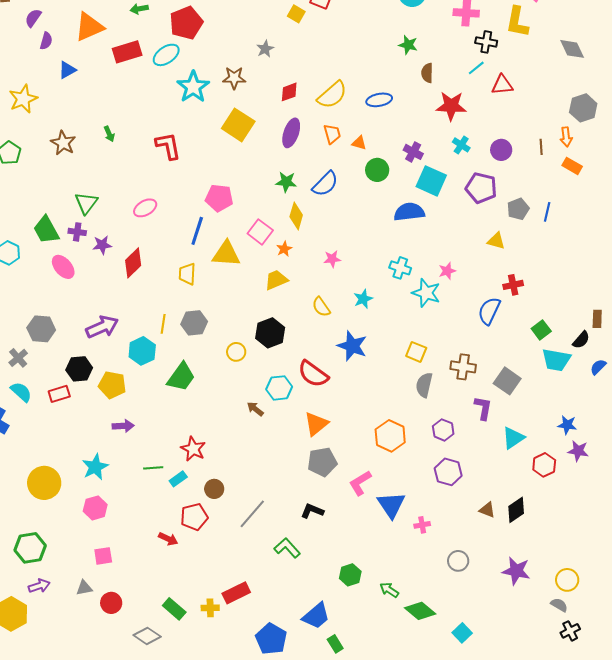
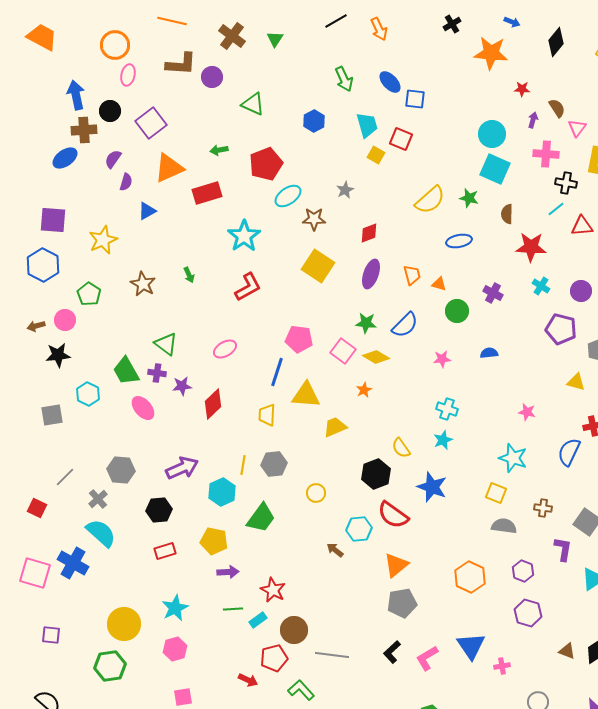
green star: (408, 45) -> (469, 198), moved
cyan ellipse: (166, 55) -> (288, 196), moved
cyan star: (193, 87) -> (244, 236), moved
yellow semicircle: (332, 95) -> (430, 200), moved
red L-shape: (168, 146) -> (248, 287), turned 72
cyan square: (431, 181) -> (495, 169), moved
green triangle: (86, 203) -> (166, 344), turned -30
blue semicircle: (409, 212) -> (489, 353), size x0.6
yellow diamond: (296, 216) -> (376, 357), turned -76
pink square: (260, 232) -> (343, 351), moved
pink star: (332, 259) -> (442, 359), moved
cyan cross: (400, 268) -> (447, 409), moved
pink star: (447, 271) -> (527, 412), turned 30
yellow trapezoid: (276, 280) -> (335, 427), moved
cyan star: (426, 293) -> (513, 458), moved
black hexagon: (270, 333) -> (376, 474), moved
brown cross: (463, 367) -> (543, 508), size x0.7
yellow pentagon: (112, 385) -> (214, 541), moved
gray semicircle: (424, 385) -> (504, 526), turned 85
cyan semicircle: (21, 392) -> (101, 533), size x1.4
red rectangle: (59, 394) -> (165, 551), moved
purple arrow: (123, 426) -> (228, 572), moved
pink L-shape: (360, 483) -> (427, 658), moved
brown circle: (214, 489) -> (294, 630), size x1.4
black L-shape: (312, 511) -> (392, 652), turned -65
gray line: (252, 514) -> (332, 655), turned 56
green hexagon: (30, 548) -> (110, 666), moved
green L-shape: (287, 548) -> (301, 690), moved

